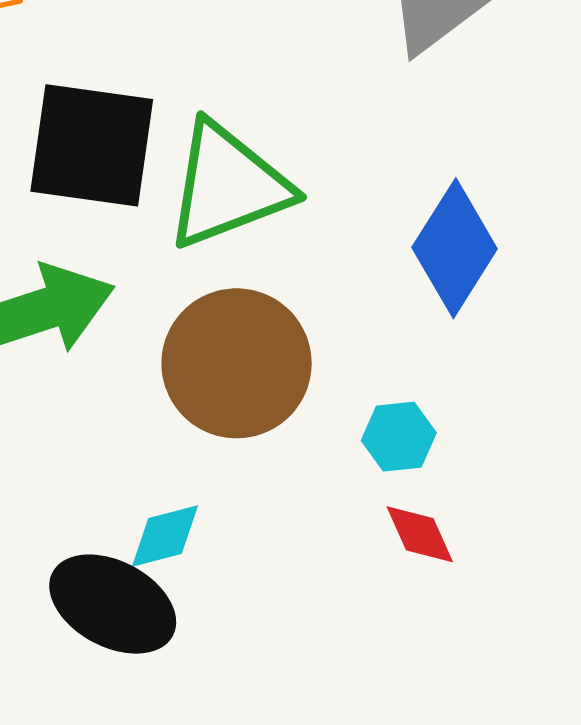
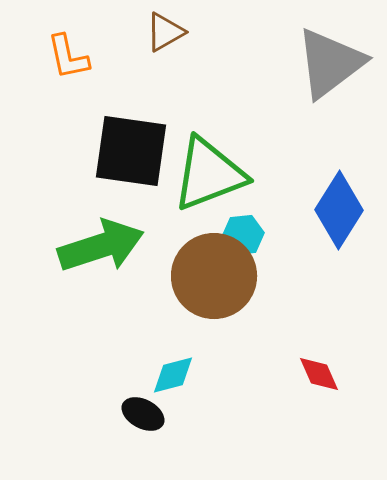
cyan hexagon: (399, 437) -> (243, 235), moved
black ellipse: (113, 604) -> (143, 414), size x0.6

